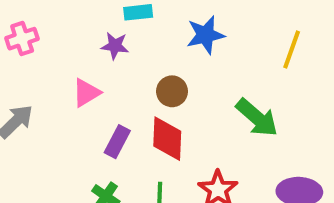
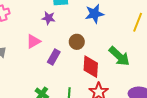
red diamond: (167, 139) -> (91, 67), moved
purple rectangle: (117, 142) -> (54, 57), moved

